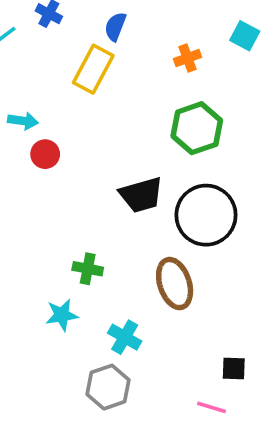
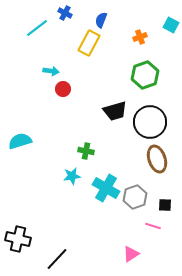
brown ellipse: (175, 284) -> (157, 159), moved
cyan cross: (125, 337) -> (106, 188), size x1.5
gray hexagon: (108, 387) -> (135, 197), moved

